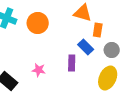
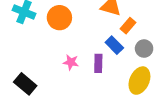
orange rectangle: (98, 30) -> (128, 26), turned 32
pink star: (39, 70) -> (71, 62), moved

